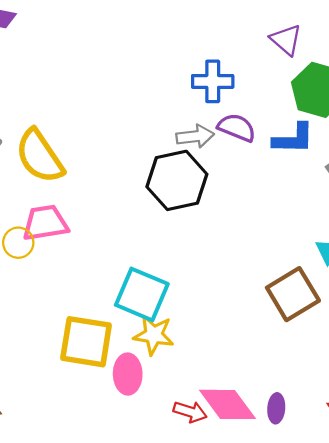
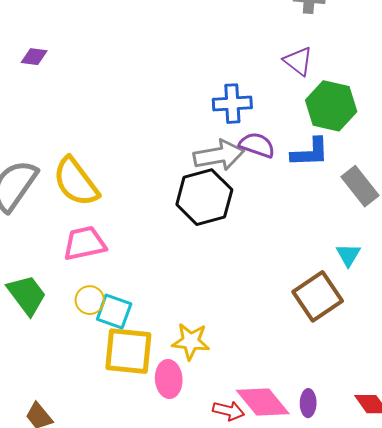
gray arrow: (195, 136) -> (219, 155), size x1.4
yellow circle: (18, 243) -> (90, 300), moved
cyan square: (142, 294) -> (114, 311), moved, size x0.7

